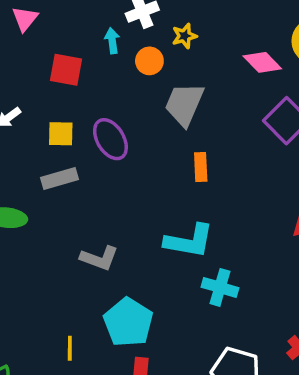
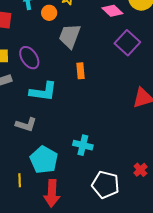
cyan L-shape: (189, 241) -> (43, 92), moved
cyan cross: (220, 287) -> (83, 145), moved
yellow line: (70, 348) -> (20, 180), moved

